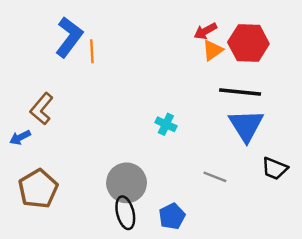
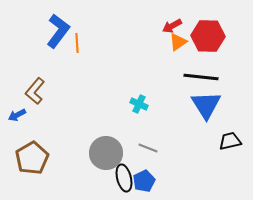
black trapezoid: (275, 169) -> (230, 141), turned 145
gray line: (215, 177) -> (148, 148), moved
black ellipse: (125, 213) -> (124, 178), moved

